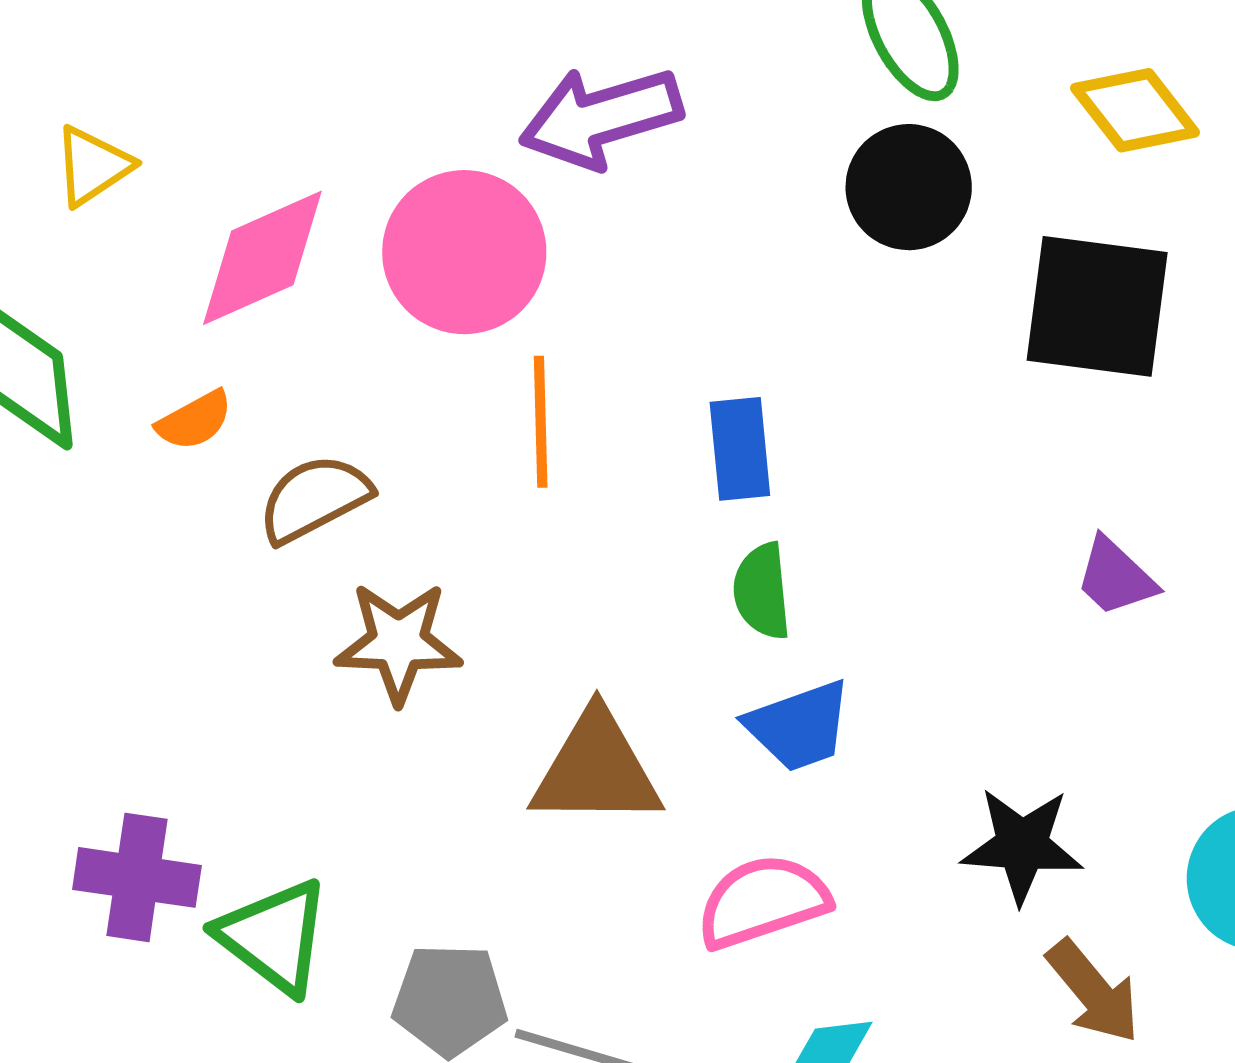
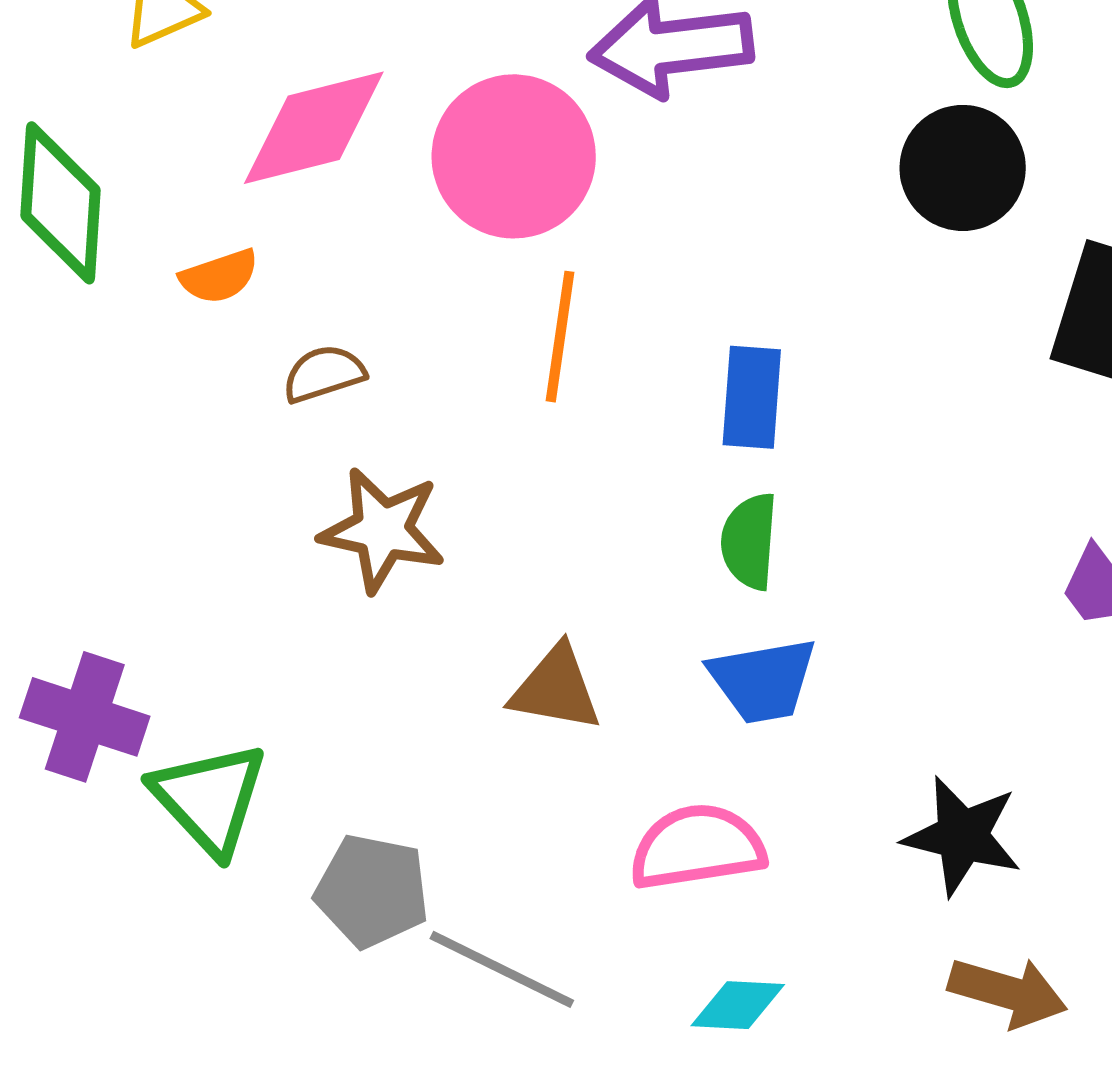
brown semicircle: (314, 499) -> (324, 374), size x0.7
brown triangle: (596, 769) -> (556, 689), size x0.7
brown arrow: (1093, 992) -> (1008, 992), turned -44

